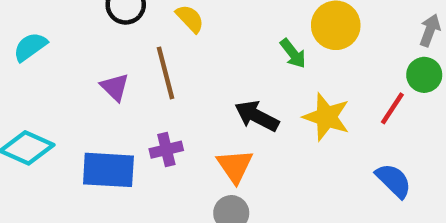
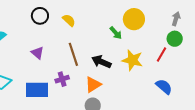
brown line: (165, 73) -> (73, 54), moved
orange triangle: (235, 166) -> (93, 85), turned 36

